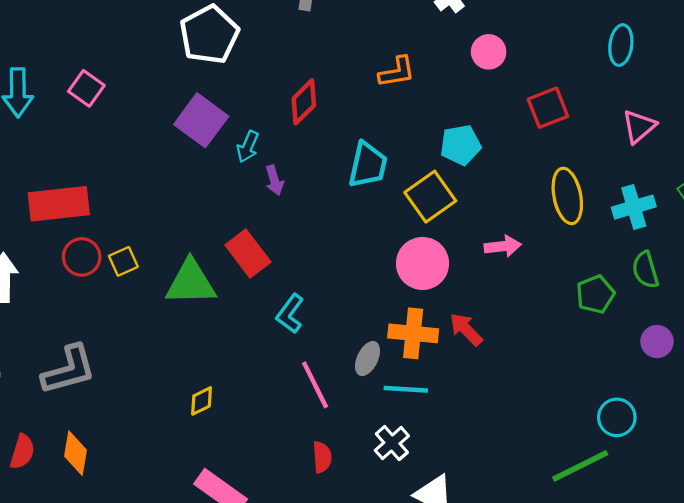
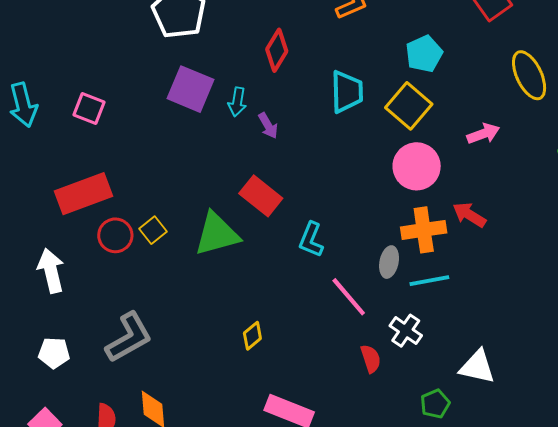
pink square: (86, 88) -> (89, 108), moved
white cross: (392, 443) -> (406, 331), moved

